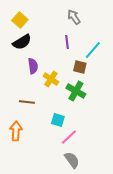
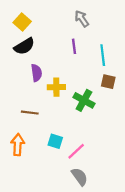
cyan line: (93, 50) -> (103, 55), turned -48
brown square: (80, 67) -> (108, 82), moved
yellow cross: (51, 79) -> (56, 87), turned -35
cyan square: (58, 120) -> (55, 141), moved

